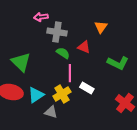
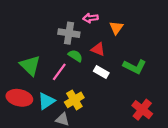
pink arrow: (41, 17) -> (90, 18), moved
pink line: (70, 73) -> (59, 72), moved, turned 36
white rectangle: (87, 88) -> (101, 72), moved

